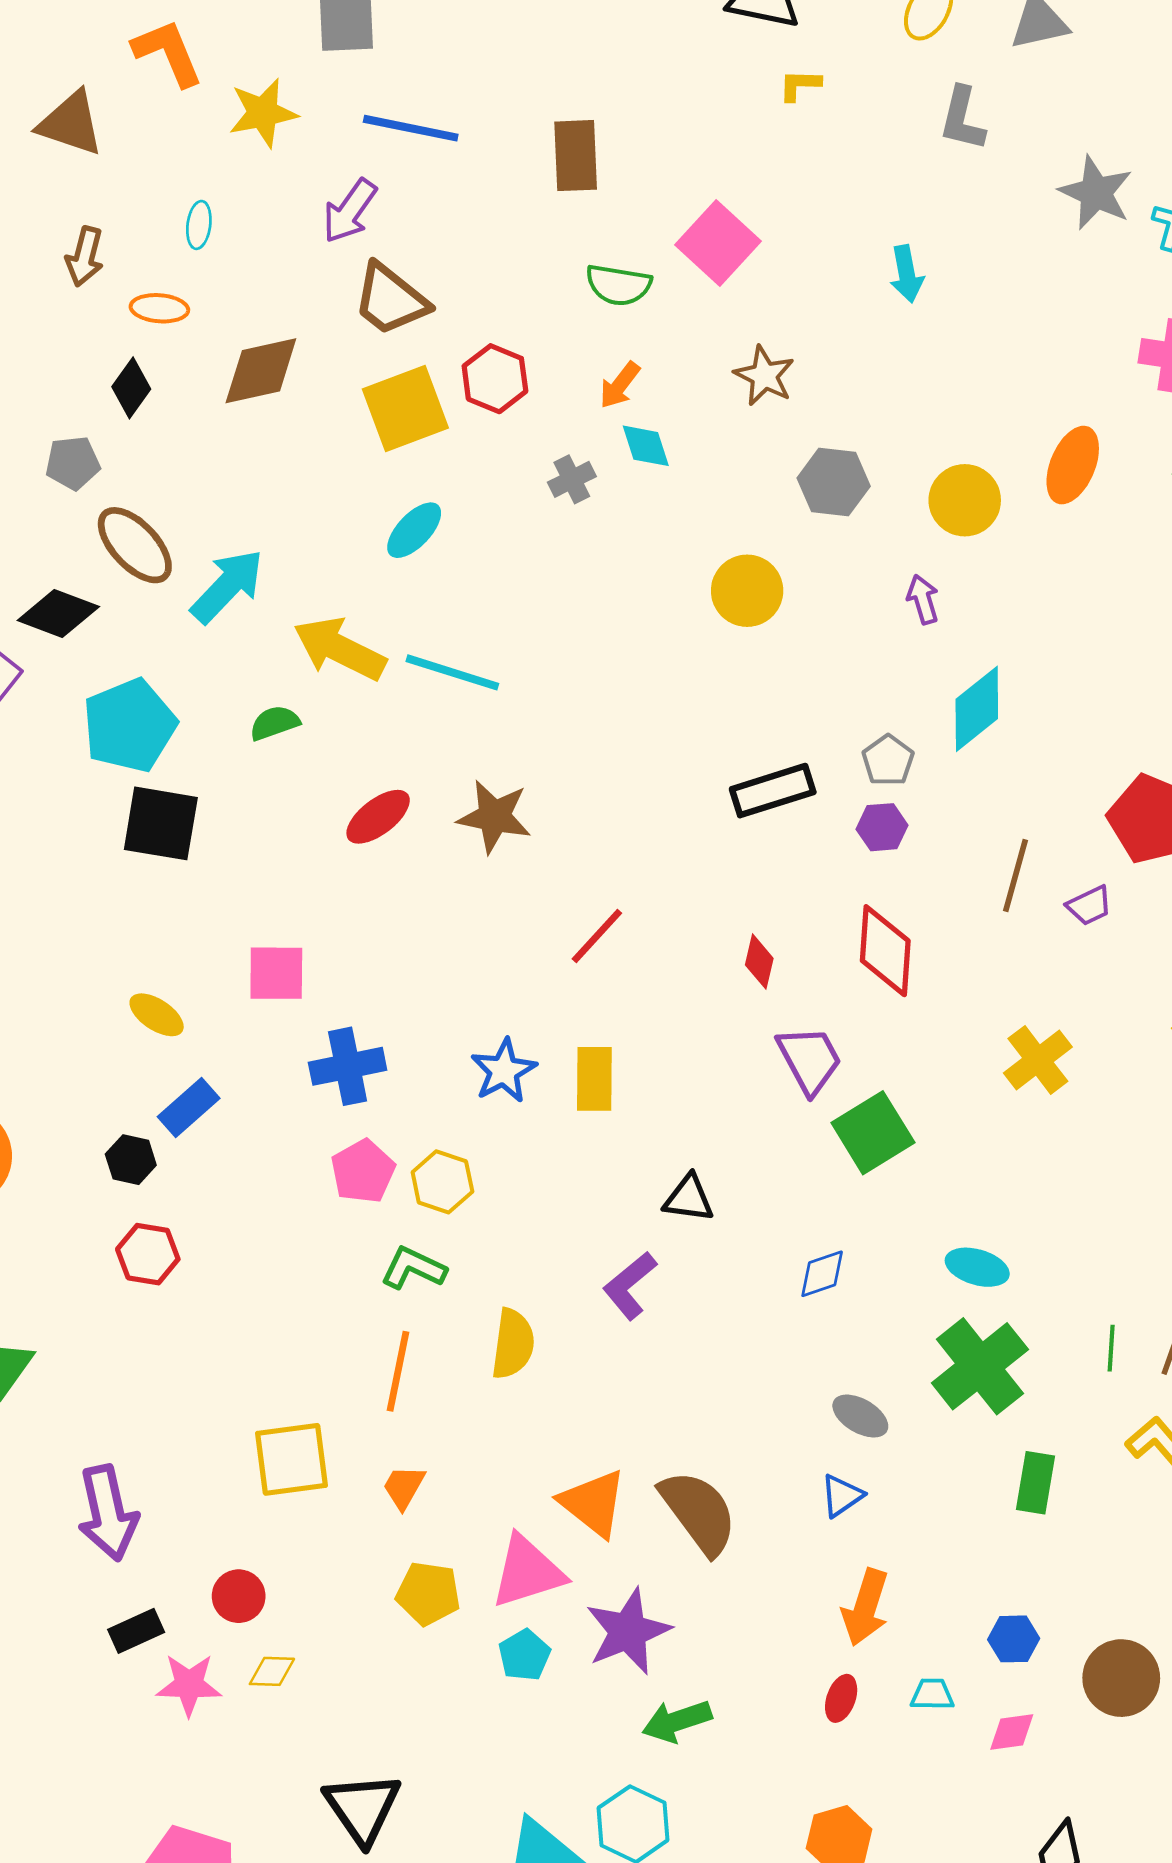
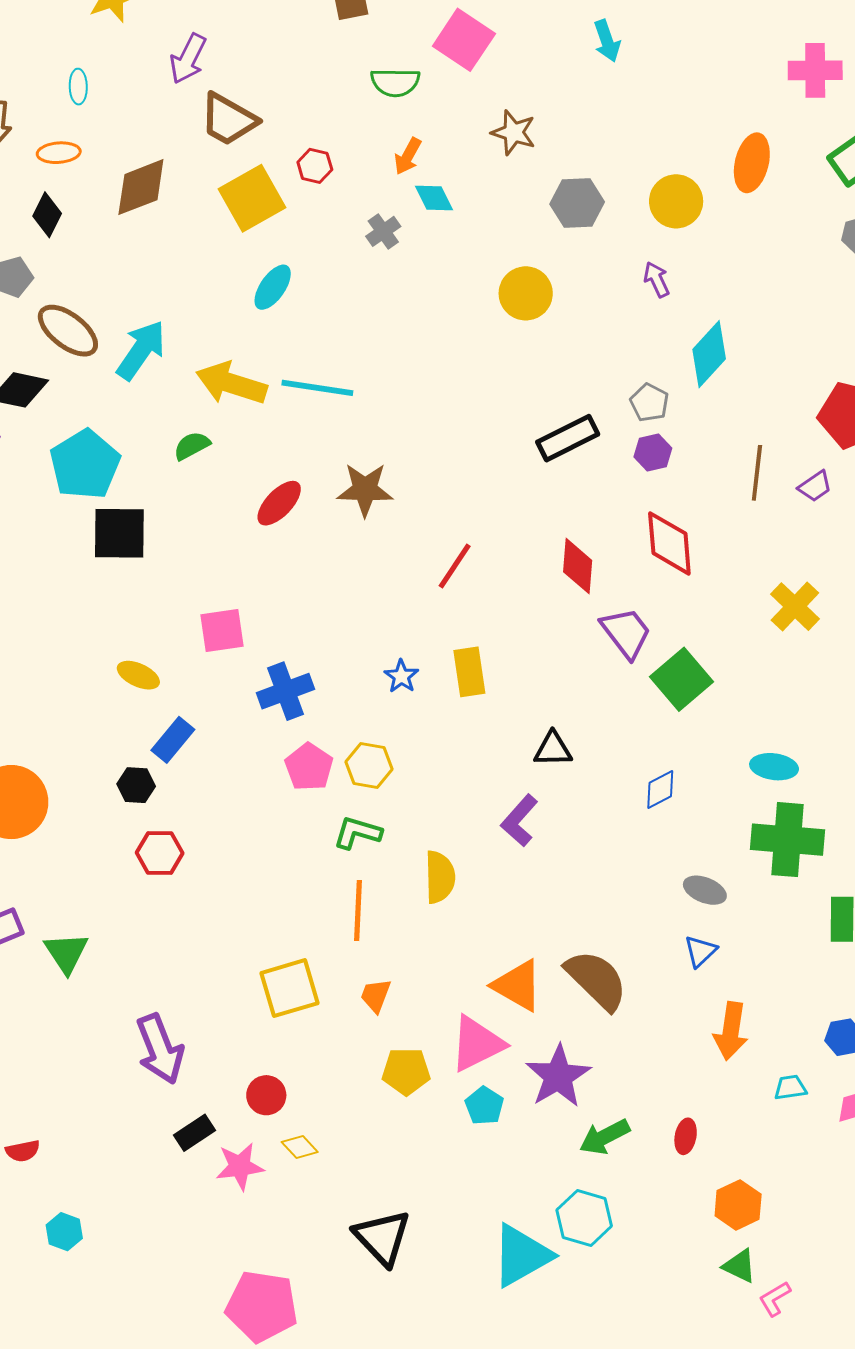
red hexagon: (495, 379) -> (315, 166), size x0.7
red diamond: (759, 962) -> (578, 566), size x1.4
blue star: (504, 1071) -> (401, 676), size x0.7
green cross: (980, 1366) -> (788, 840), turned -38
yellow diamond: (272, 1671) -> (300, 1147), turned 54
red ellipse: (841, 1698) -> (686, 1136), moved

